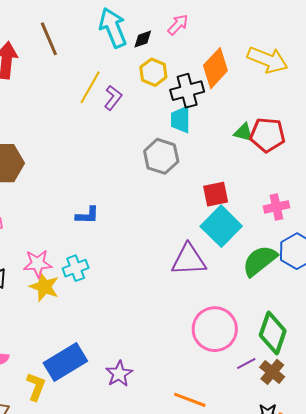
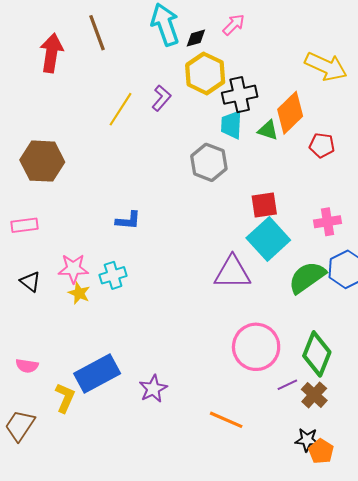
orange diamond: (215, 68) -> (290, 113), moved
yellow hexagon: (153, 72) -> (205, 73), size x1.4
yellow line: (90, 87) -> (121, 109), moved
green triangle: (244, 132) -> (268, 130), moved
red pentagon: (267, 135) -> (322, 145), size x0.7
yellow star: (44, 287) -> (79, 293), size x0.7

